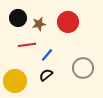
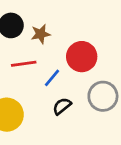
red circle: (68, 22) -> (82, 57), moved
black semicircle: (46, 75) -> (62, 106), moved

